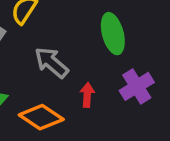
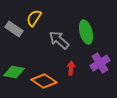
gray arrow: (51, 63) -> (59, 40), moved

